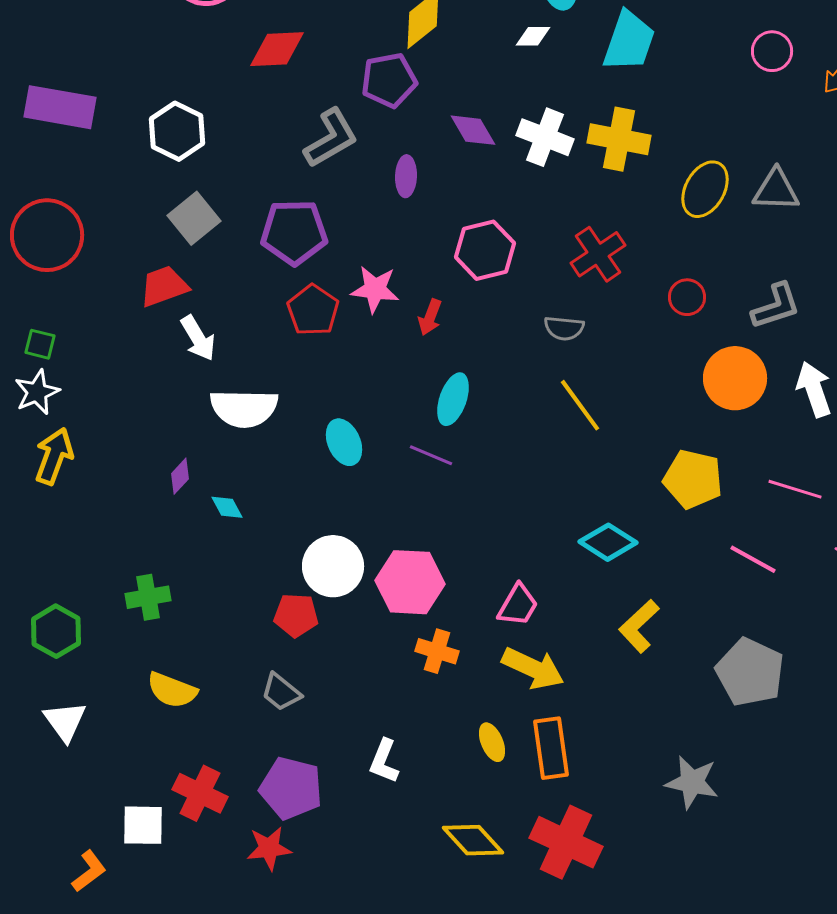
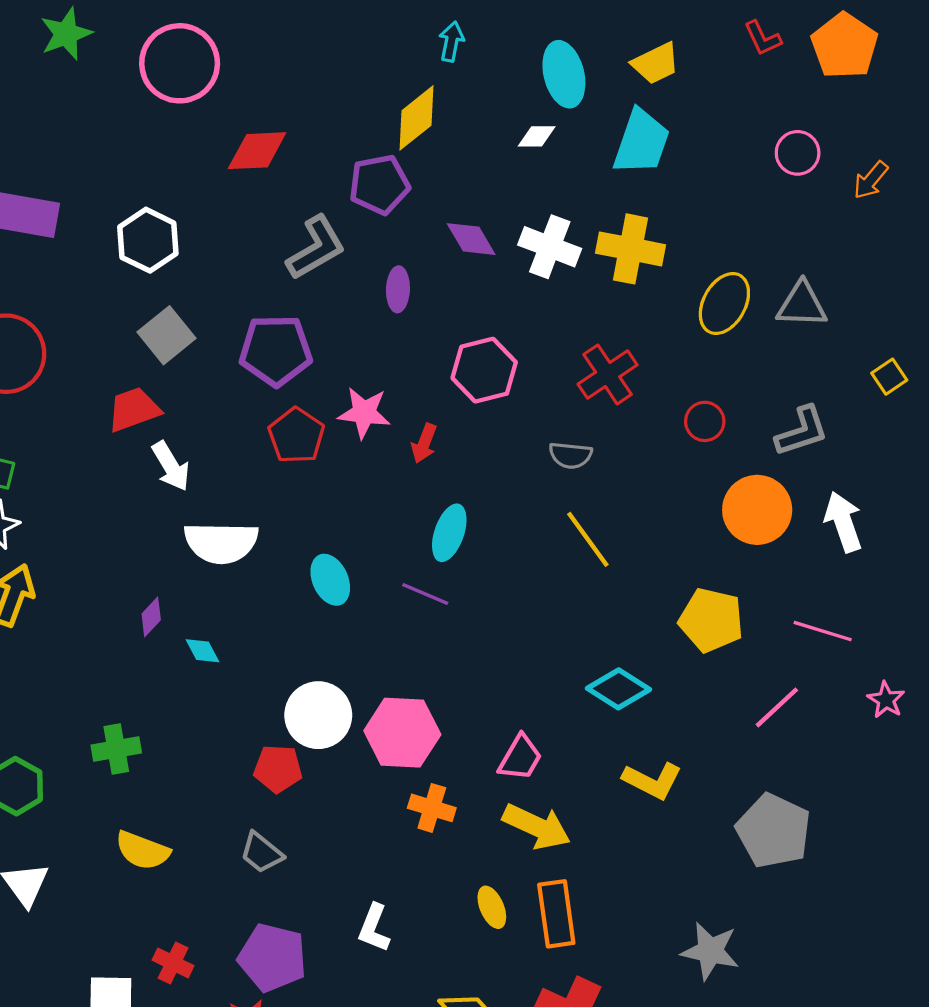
pink line: (753, 559) -> (777, 707), turned -72
yellow L-shape: (639, 626) -> (652, 781), turned -110
red cross: (200, 793) -> (173, 963), size x0.7

